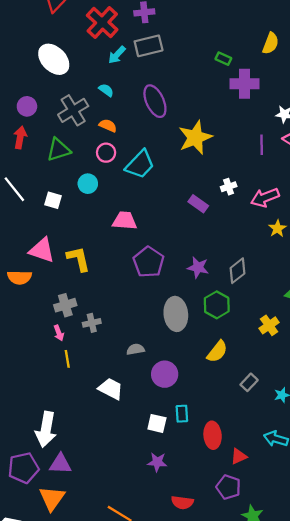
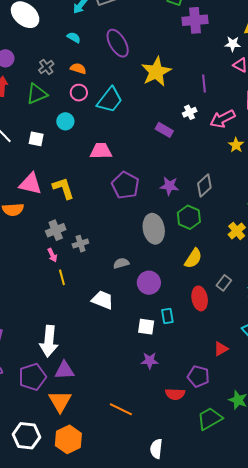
gray cross: (73, 110) -> (46, 67), moved, size x0.6
purple line: (262, 145) -> (204, 83), moved
red ellipse: (213, 435) -> (200, 298), moved
purple pentagon: (228, 487) -> (198, 376), moved

